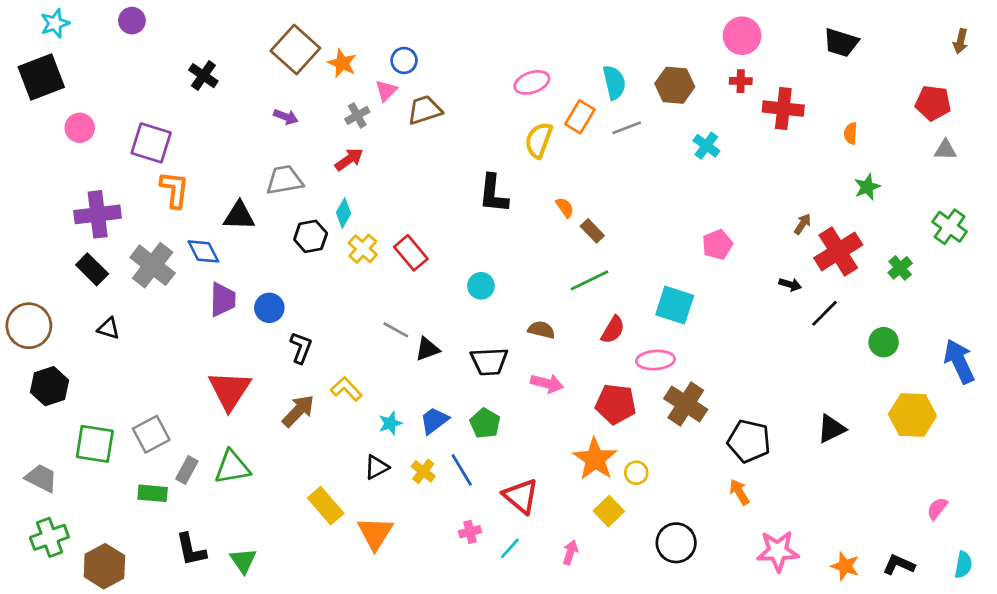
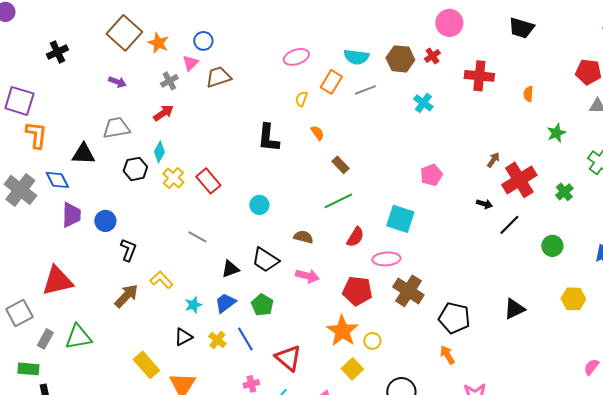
black cross: (203, 76) -> (57, 52), turned 30
red cross: (741, 81) -> (432, 56), moved, turned -35
cyan semicircle: (614, 82) -> (356, 57), turned 110
yellow semicircle: (539, 140) -> (301, 99), size x0.6
green star: (867, 187) -> (556, 133), moved
orange semicircle: (565, 207) -> (317, 133), moved
black triangle: (427, 349) -> (230, 269), moved
black trapezoid: (489, 361) -> (265, 260), turned 36
red triangle: (229, 390) -> (57, 281), moved, turned 44
yellow hexagon: (912, 415) -> (573, 299), size x0.7
green rectangle: (153, 493) -> (28, 369), moved

